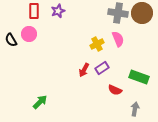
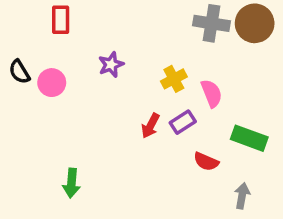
purple star: (58, 11) -> (111, 65), moved
pink circle: (29, 34) -> (52, 83), moved
pink semicircle: (118, 39) -> (212, 93), moved
green arrow: (40, 102) -> (71, 183), turned 140

